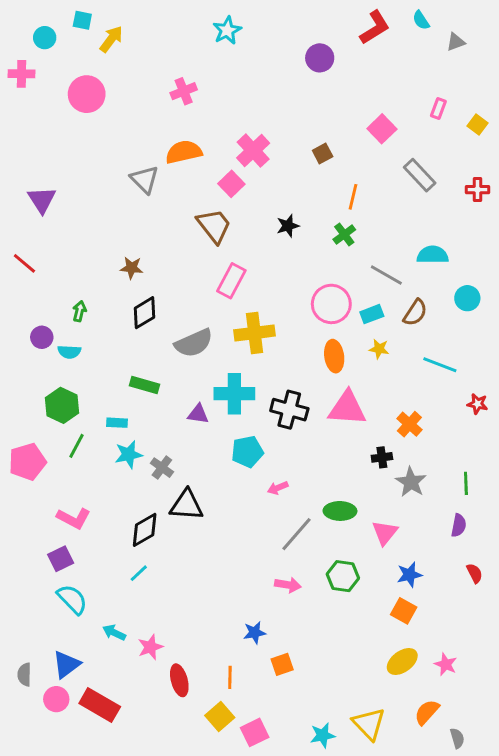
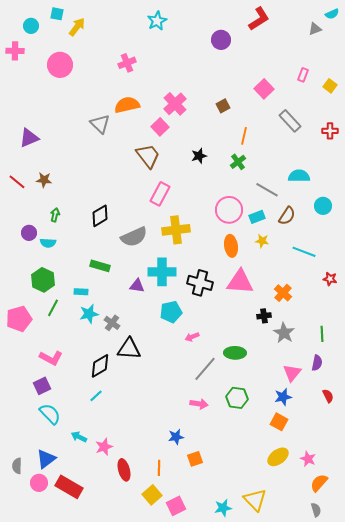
cyan semicircle: (421, 20) -> (332, 14), moved, turned -80
purple triangle: (42, 200) -> (29, 138), turned 40
brown star: (132, 268) -> (44, 180), moved
pink triangle: (385, 533) -> (292, 373), moved
orange semicircle: (427, 712) -> (319, 483), moved

